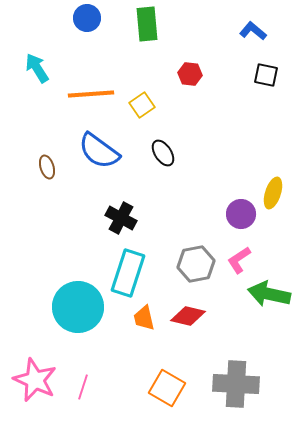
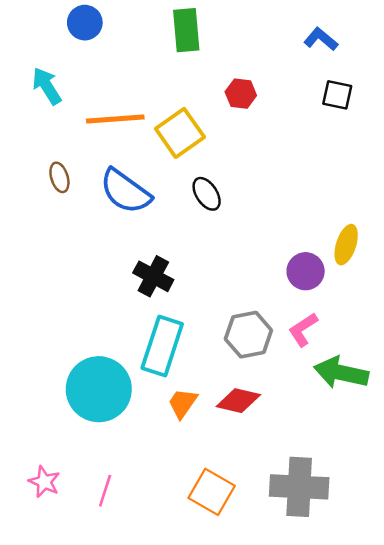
blue circle: (87, 18) -> (85, 23), moved
yellow square: (142, 105) -> (180, 133), size x1.5
brown ellipse: (47, 167) -> (59, 177), moved
orange trapezoid: (144, 318) -> (182, 403), turned 48
pink star: (35, 380) -> (44, 482), size x0.6

